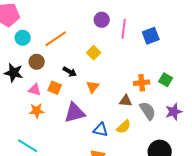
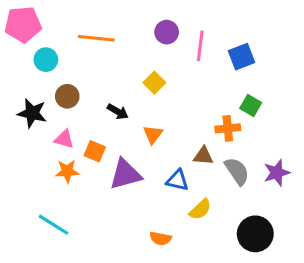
orange line: (56, 39) -> (96, 38), moved, turned 40
green square: (166, 80) -> (251, 105), moved
orange square: (55, 88) -> (95, 151), moved
yellow semicircle: (124, 127) -> (200, 209), moved
blue triangle: (101, 130) -> (177, 180), moved

